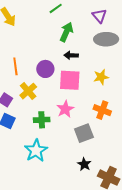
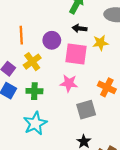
yellow star: (101, 77) -> (100, 43), moved
pink star: (65, 109) -> (69, 83), turned 30
green cross: (42, 120) -> (34, 91), moved

